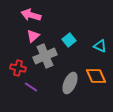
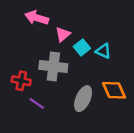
pink triangle: (33, 36) -> (63, 34), moved
cyan triangle: (100, 46) -> (103, 51), moved
gray cross: (45, 56) -> (53, 66), turned 30

